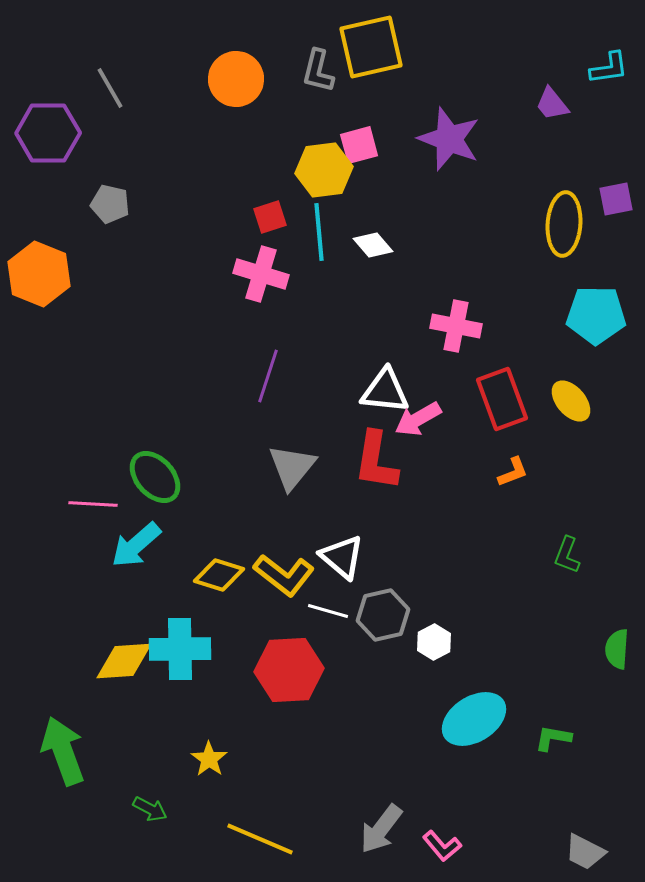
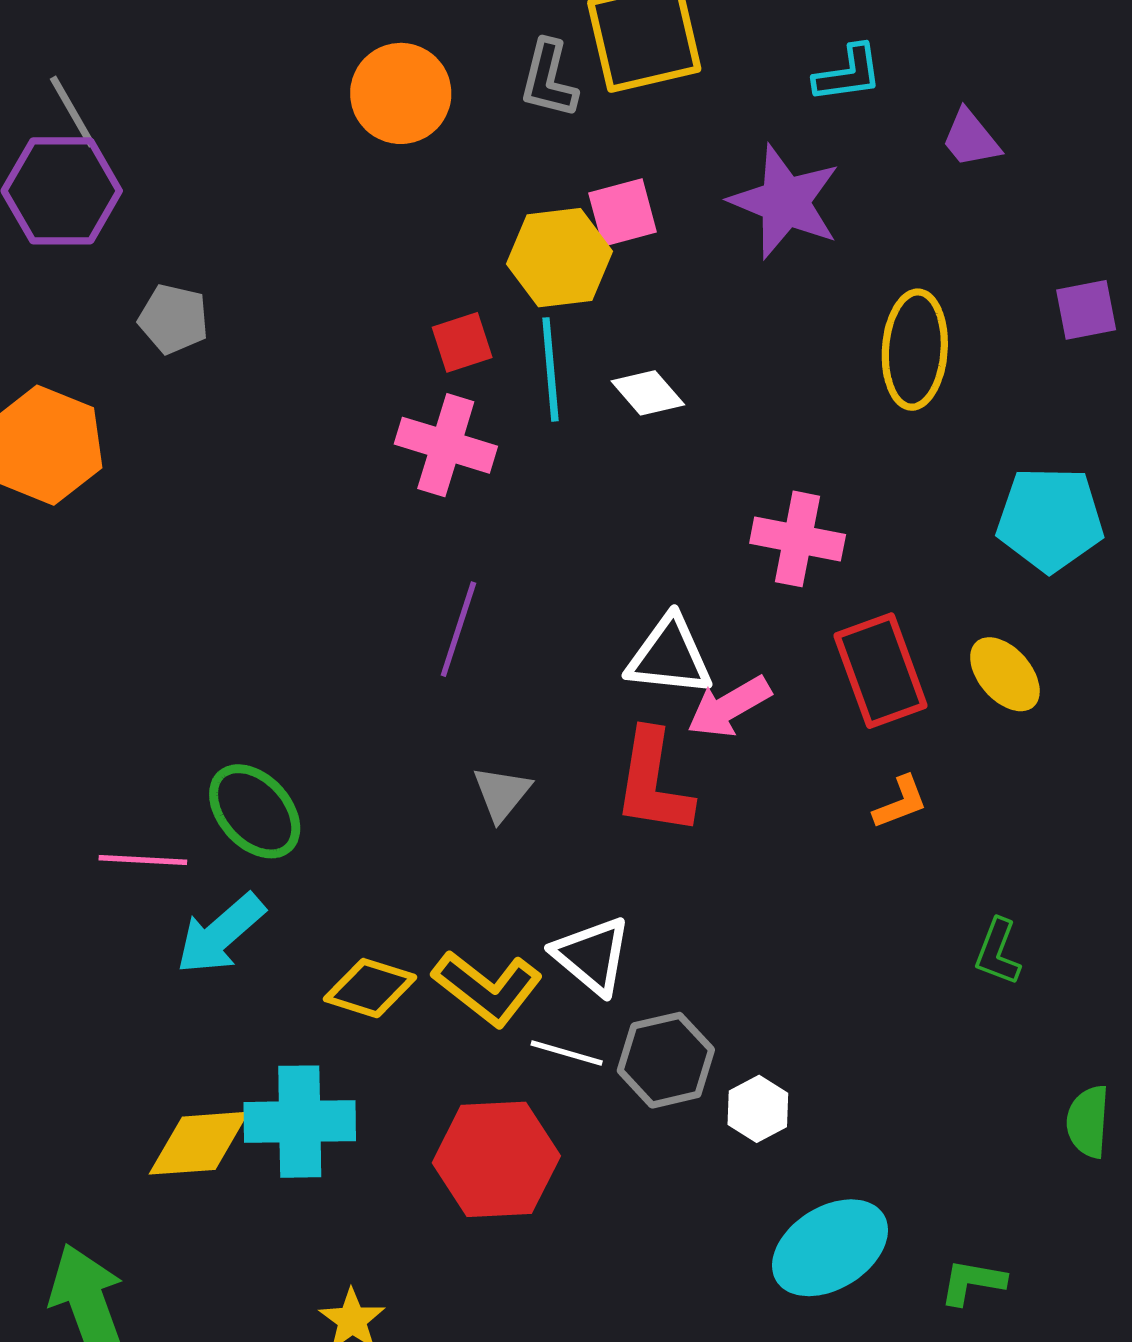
cyan L-shape: (609, 68) -> (848, 74), moved
gray line: (110, 88) -> (72, 112), moved
yellow ellipse: (564, 224) -> (915, 350), moved
gray triangle: (292, 467) -> (502, 793), size x0.7

